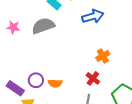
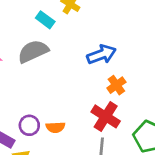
blue arrow: (93, 16) -> (101, 54), moved
red cross: (93, 78) -> (106, 116), size x1.5

